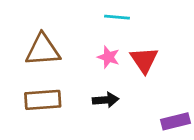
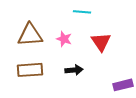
pink star: (108, 57) -> (64, 39), moved

